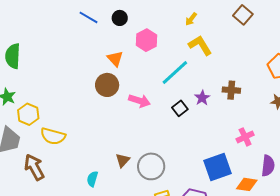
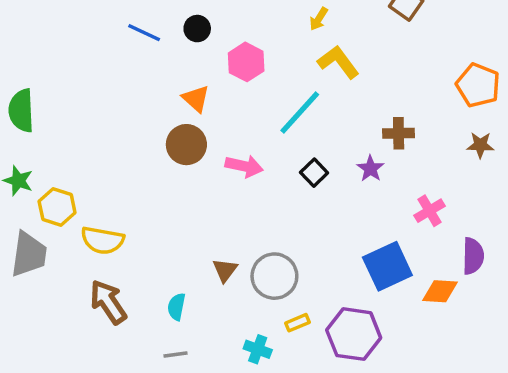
purple star: (202, 98) -> (370, 169), moved
brown arrow: (34, 167) -> (108, 302), moved

